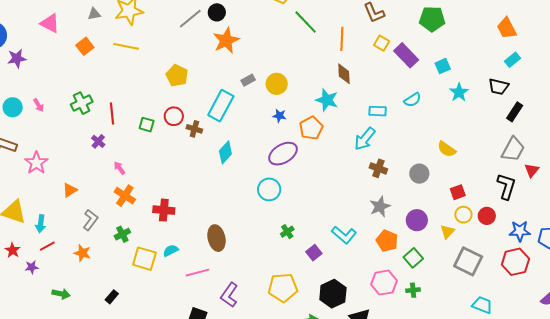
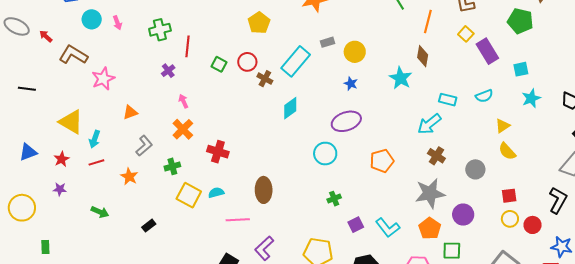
orange pentagon: (311, 128) -> (382, 161), moved
gray star: (380, 206) -> (430, 193), size x1.4
yellow triangle: (447, 232) -> (503, 126), moved
cyan L-shape: (344, 235) -> (388, 228), moved
green square: (413, 258) -> (452, 251), turned 30
purple star: (32, 267) -> (60, 189), moved

